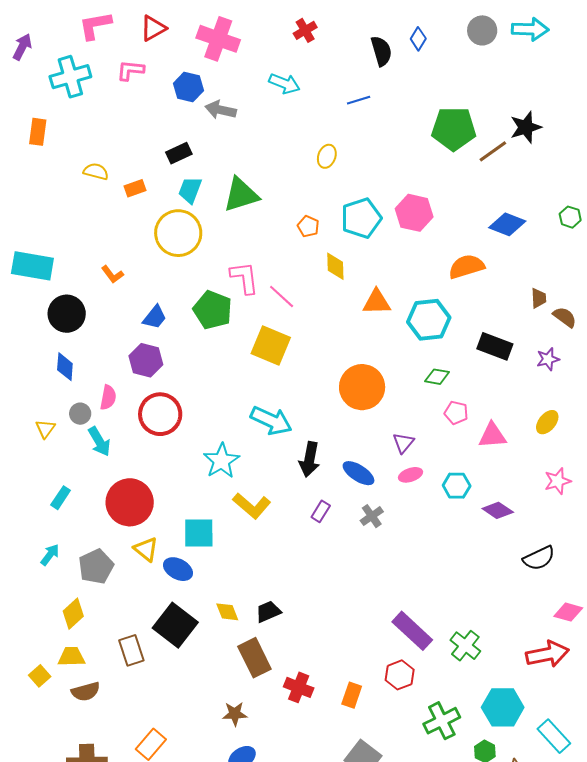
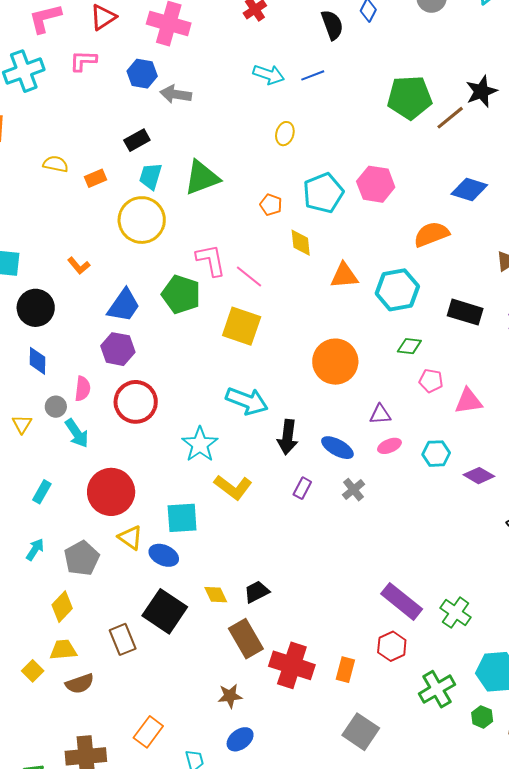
cyan arrow: (284, 84) -> (269, 75), moved
blue trapezoid: (155, 317) -> (124, 306), size x1.4
purple triangle: (403, 443) -> (380, 414), turned 50
red cross: (299, 687) -> (292, 665), size x1.5

